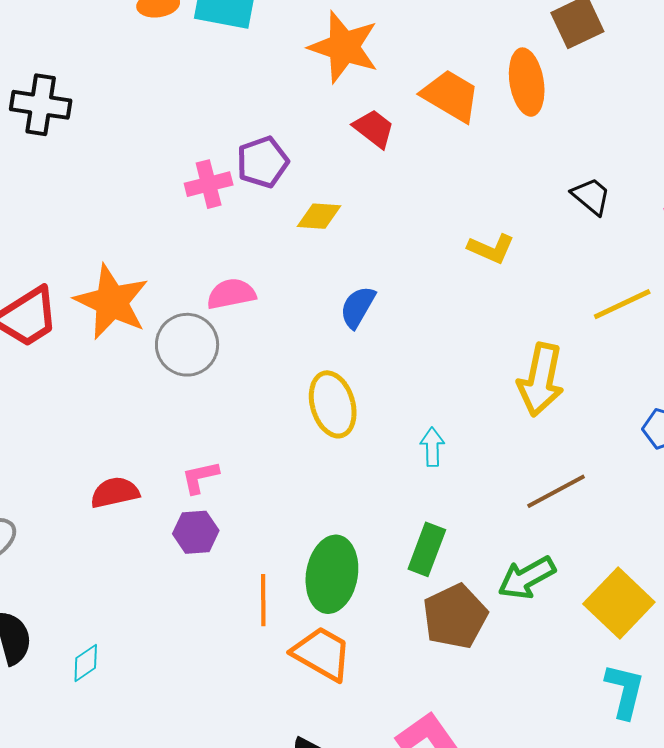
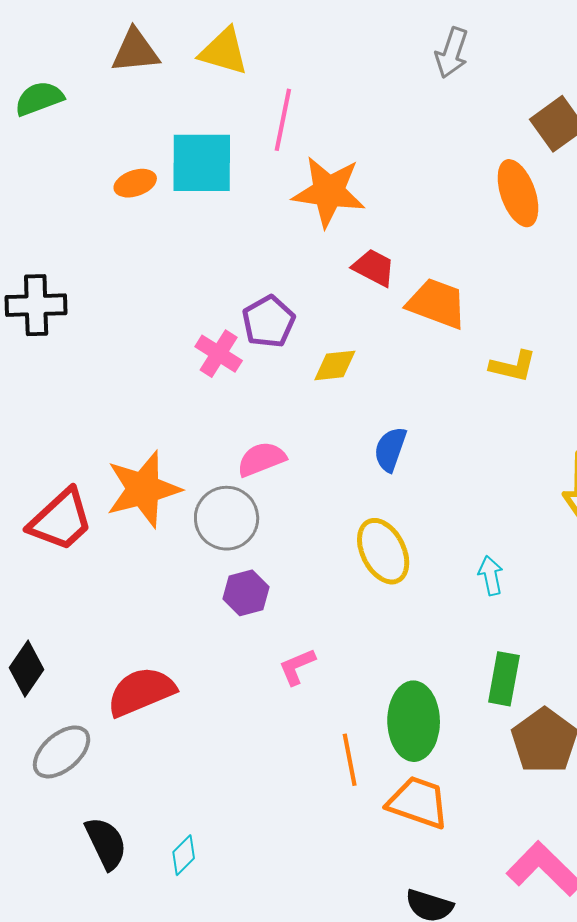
orange trapezoid: (451, 96) -> (437, 303), moved
pink cross: (209, 184) -> (219, 354), turned -33
orange star: (112, 302) -> (143, 489), turned -30
pink L-shape: (200, 477) -> (297, 667), moved
red semicircle: (115, 492) -> (141, 692), moved, size x1.4
purple hexagon: (196, 532) -> (246, 593), moved

